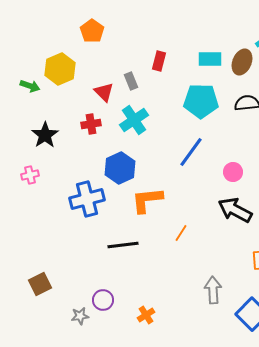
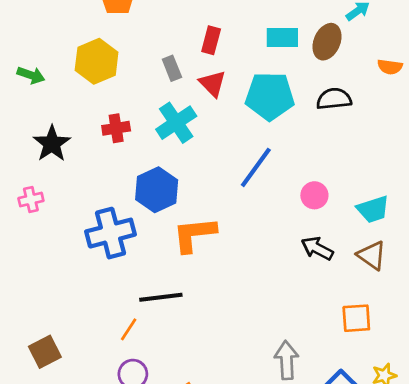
yellow hexagon: (60, 69) -> (97, 61), moved
red triangle: (104, 92) -> (212, 84), moved
black arrow: (235, 210) -> (317, 248), size x0.7
orange line: (181, 233) -> (129, 329), moved

